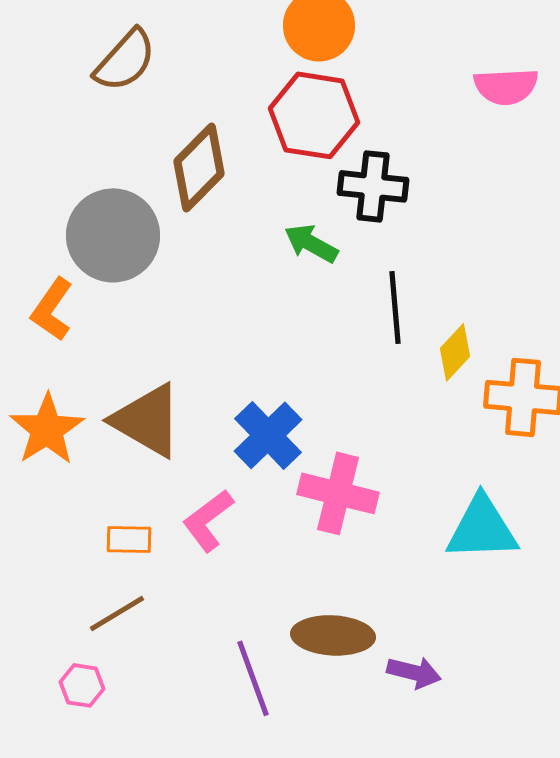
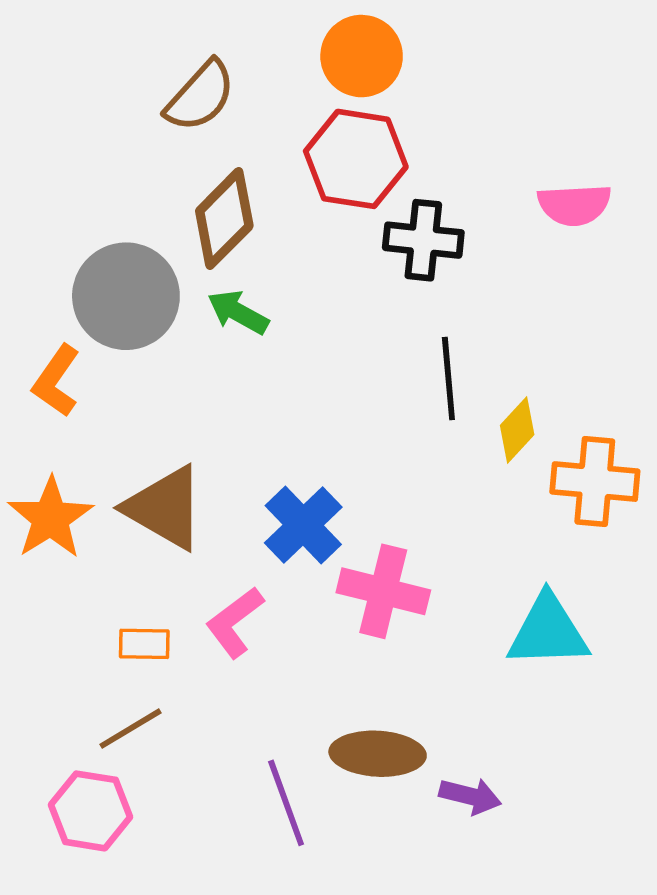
brown semicircle: (125, 60) -> (200, 96), moved
pink semicircle: (506, 86) -> (574, 205), moved
green arrow: (311, 243) -> (238, 312), moved
pink hexagon: (82, 685) -> (90, 811), size x1.6

